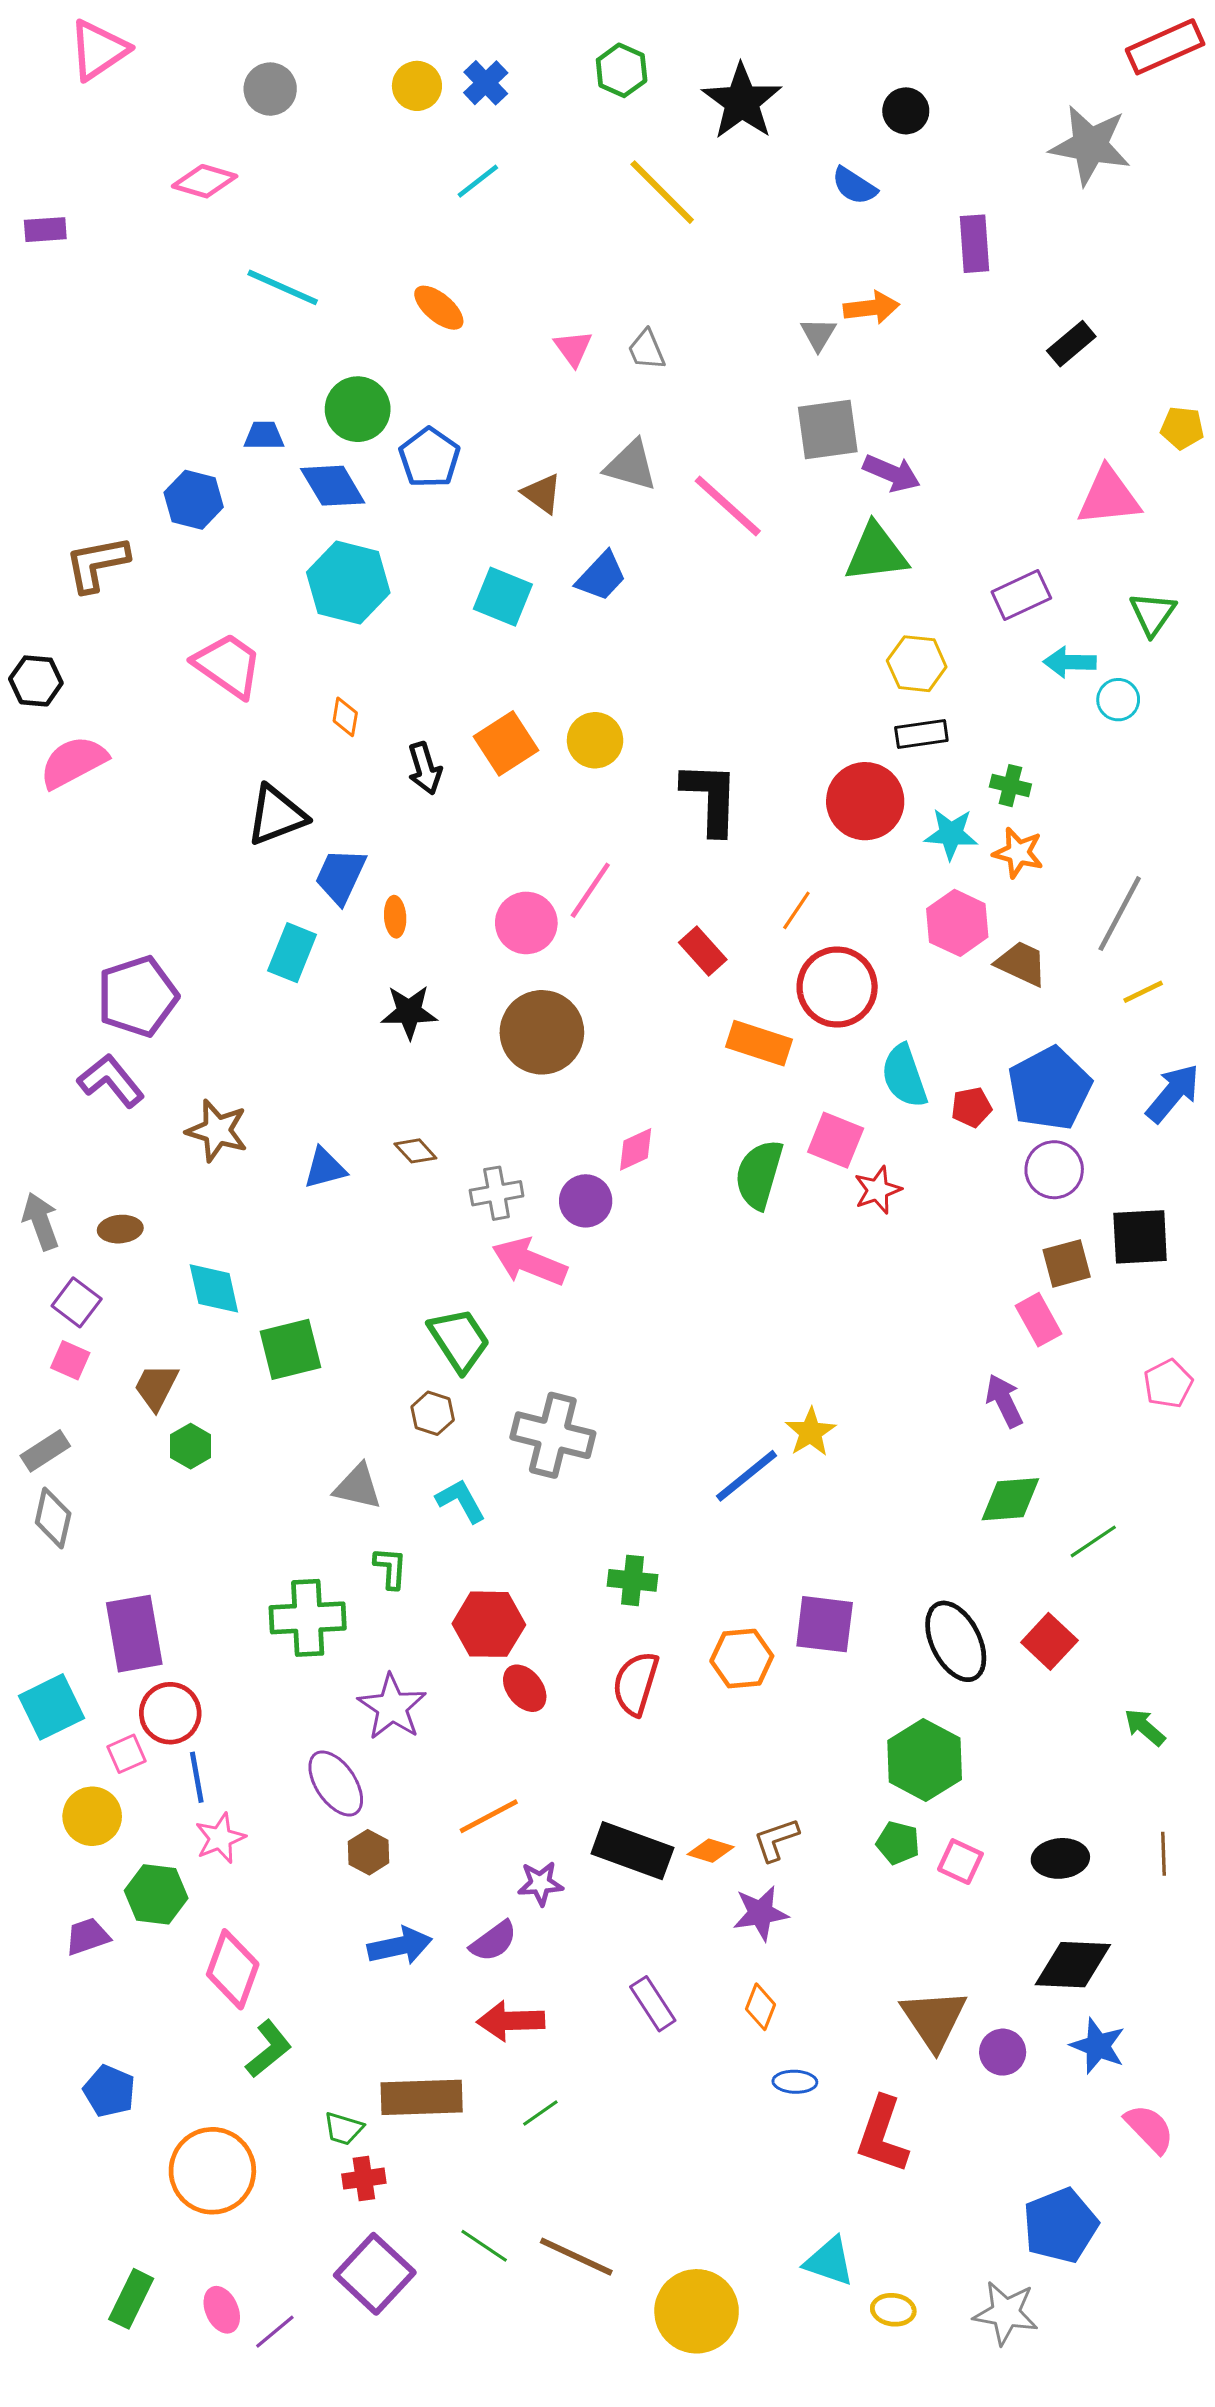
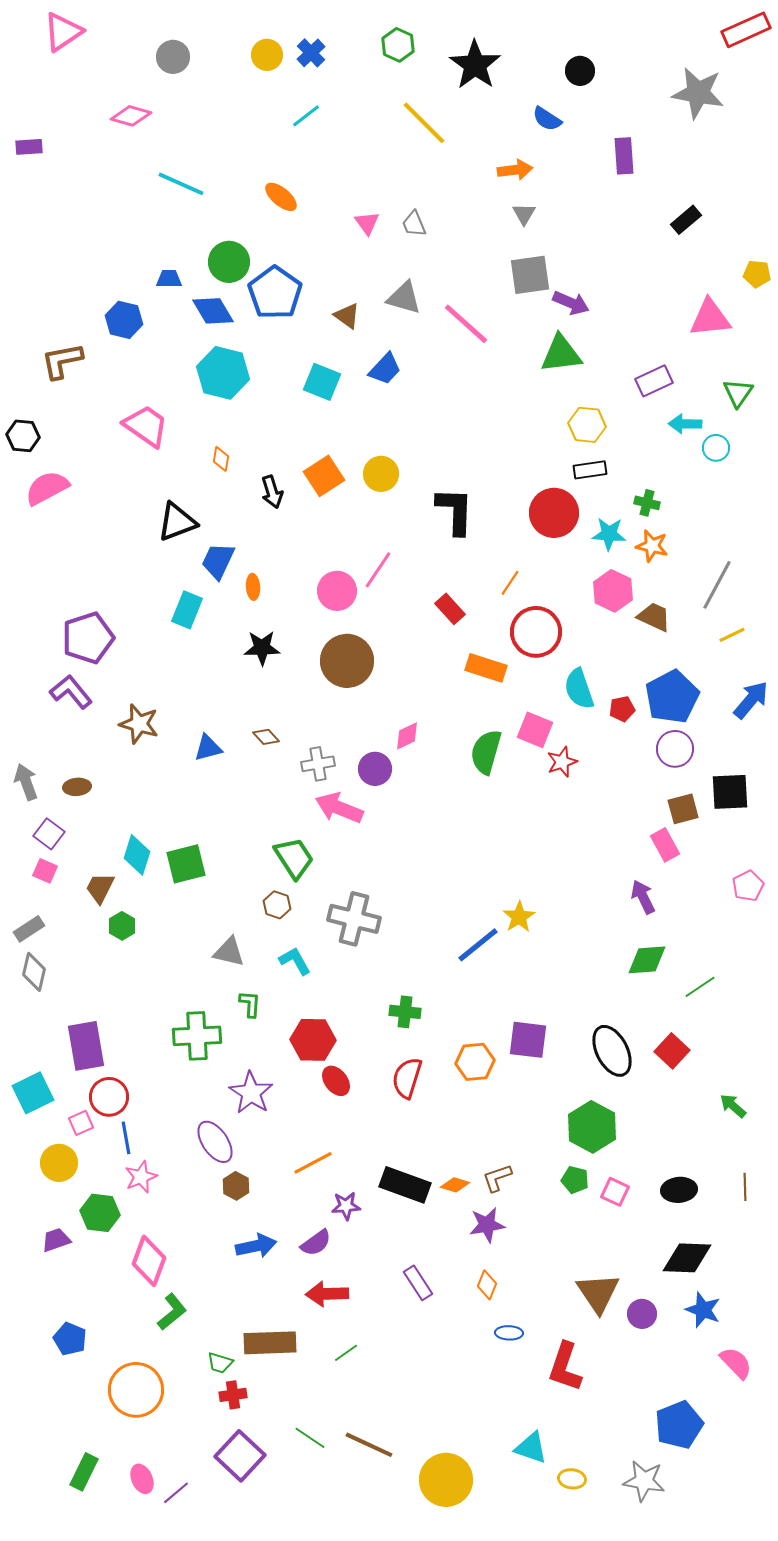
orange arrow: (871, 308) -> (515, 170), moved
blue pentagon: (429, 458) -> (275, 293), size x1.4
cyan diamond: (214, 1288) -> (137, 855), moved, turned 30

